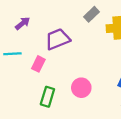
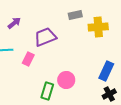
gray rectangle: (91, 14) -> (75, 15), turned 32
green rectangle: (47, 97) -> (47, 91), moved

